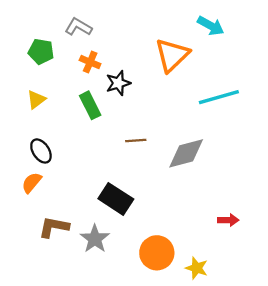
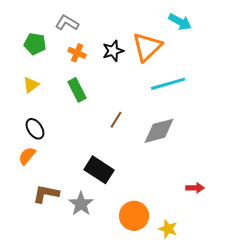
black star: (118, 83) -> (113, 51), moved
cyan line: (219, 97) -> (168, 84), moved
brown line: (136, 140) -> (116, 120), turned -54

